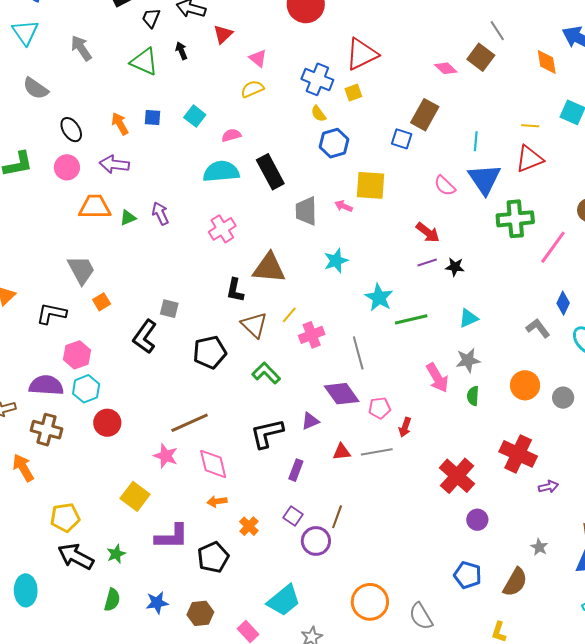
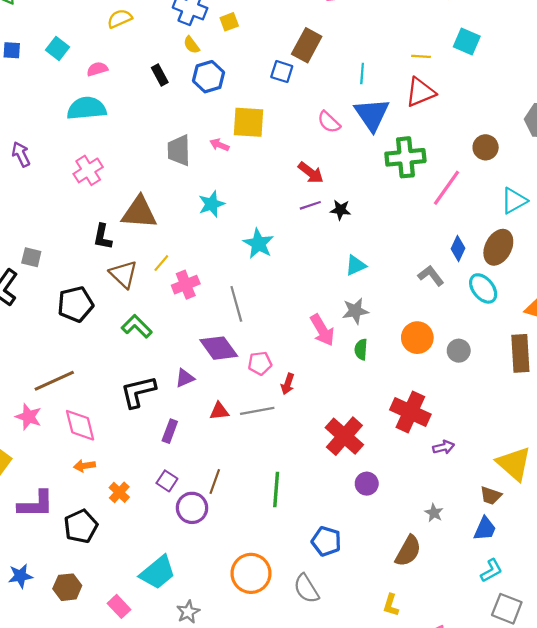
black rectangle: (270, 172) -> (160, 75), moved, size x0.6
green line: (411, 319) -> (276, 489), moved, turned -72
blue pentagon: (468, 575) -> (326, 541), moved

